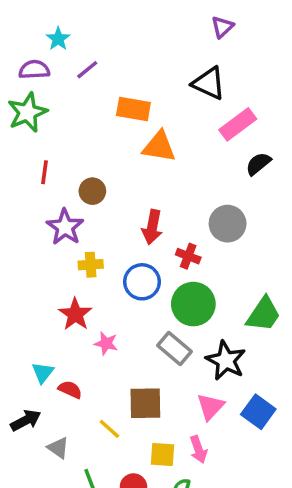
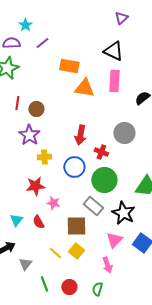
pink rectangle: (238, 124) -> (114, 81), moved, turned -50
brown circle: (92, 191) -> (36, 109), moved
red star: (75, 314) -> (35, 186), turned 30
red semicircle: (70, 390) -> (38, 222), moved, turned -144
brown square: (145, 403) -> (76, 226), moved
gray triangle: (58, 448) -> (25, 264), turned 32
yellow square: (163, 455) -> (76, 251), moved, turned 35

